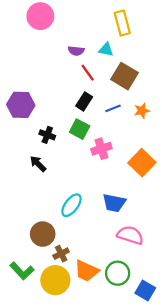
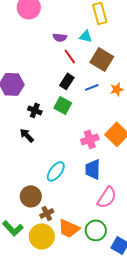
pink cross: (101, 149) -> (90, 139), moved
blue trapezoid: (114, 203) -> (93, 169), turned 80
pink semicircle: (130, 235) -> (107, 197), turned 105

